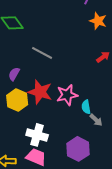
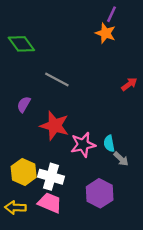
orange star: (98, 21) -> (106, 33), moved
pink star: (67, 95) -> (83, 145), moved
yellow hexagon: (17, 100) -> (24, 172), moved

